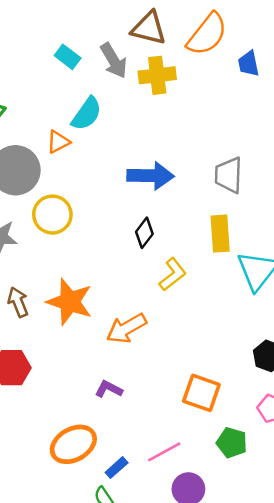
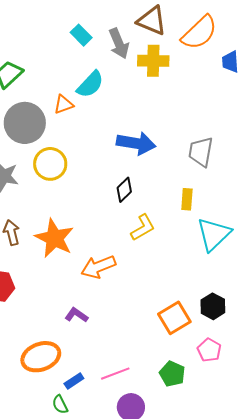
yellow rectangle: (220, 234) -> (187, 199), size x0.7
orange square: (201, 393) -> (174, 318), moved, turned 32

